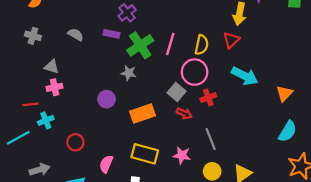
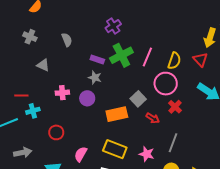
purple rectangle: (111, 34) -> (97, 60), moved
gray semicircle: (76, 35) -> (67, 40), turned 32
red triangle: (231, 40) -> (200, 59), turned -35
gray star: (129, 73) -> (95, 78), moved
pink cross: (55, 87) -> (62, 93), moved
gray square: (177, 92) -> (138, 99), moved
red cross: (208, 98) -> (175, 107), turned -32
gray line: (211, 139) -> (173, 143), turned 36

